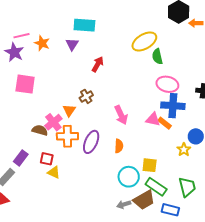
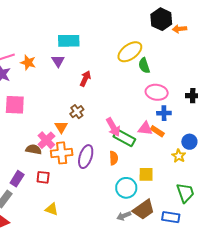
blue cross: (173, 106) -> (164, 113), size x0.6
yellow triangle: (54, 172) -> (52, 209), moved
green rectangle: (156, 187) -> (124, 138), moved

